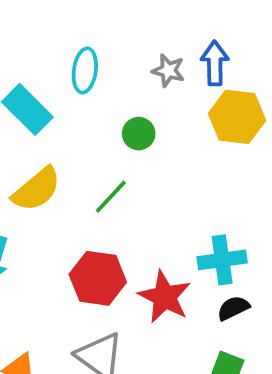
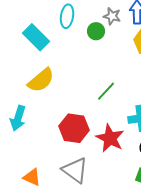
green circle: (139, 134) -> (96, 31), moved
green line: (111, 197) -> (106, 91), moved

